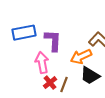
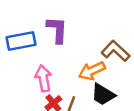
purple L-shape: (53, 41) -> (57, 30), moved

